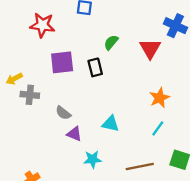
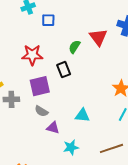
red star: (42, 25) -> (32, 55), moved
red triangle: (150, 49) -> (98, 37), moved
purple square: (62, 62) -> (40, 86), moved

